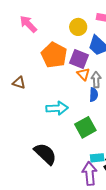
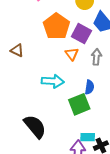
orange triangle: (83, 74) -> (72, 54), moved
blue semicircle: (94, 95) -> (89, 87), moved

